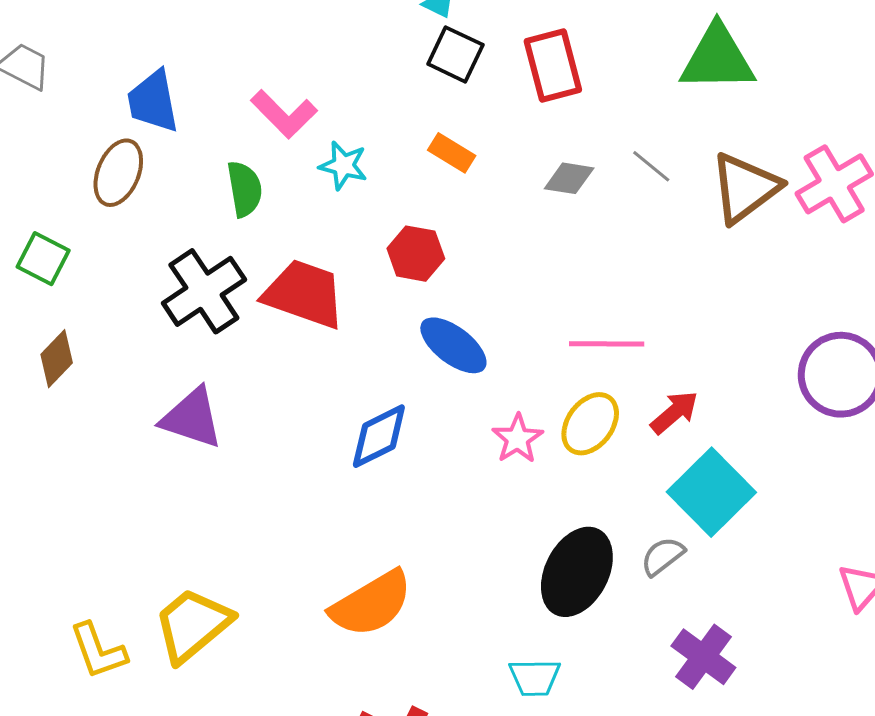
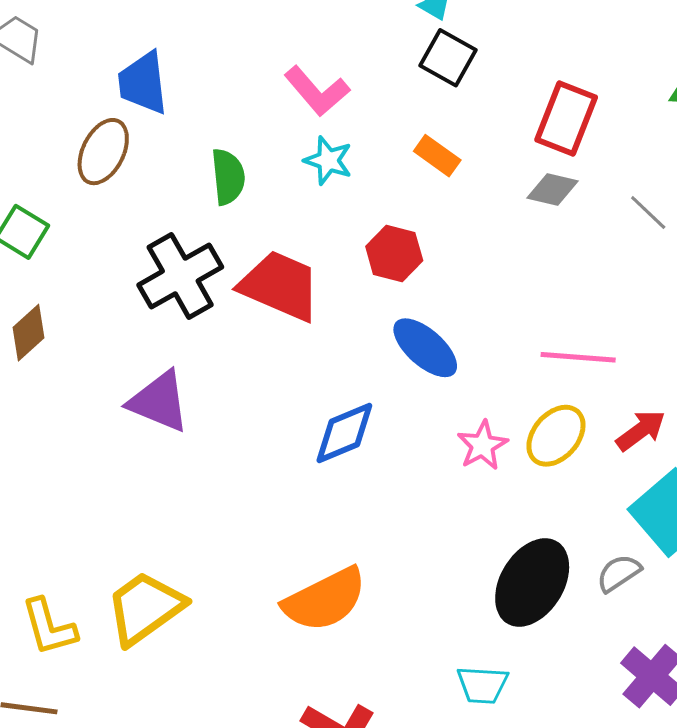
red rectangle: (553, 66) -> (566, 118), moved, turned 32
pink L-shape: (284, 114) -> (317, 91), moved
gray line: (651, 166) -> (648, 212), moved

